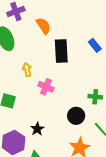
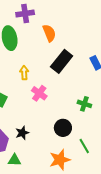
black rectangle: (61, 51) -> (62, 61), turned 30
green cross: (95, 97) -> (84, 104), moved

